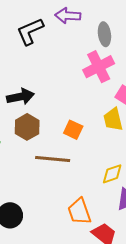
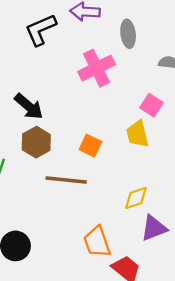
pink cross: (99, 67) -> (97, 68), moved
black arrow: (20, 97) -> (29, 106), turned 52

